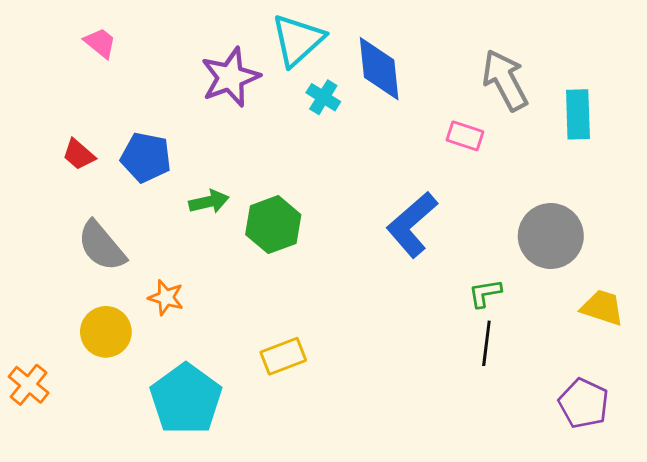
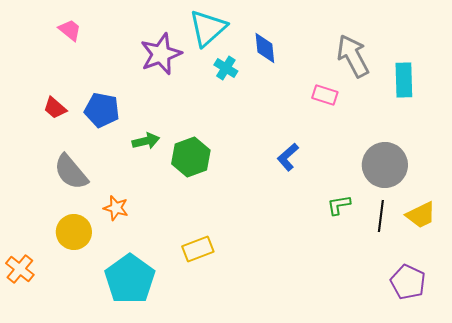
blue diamond: (379, 69) -> (265, 48), size x0.7
blue L-shape: (412, 225) -> (288, 157), size x0.6
yellow trapezoid: (602, 308) -> (421, 215), turned 136
black line: (486, 343) -> (381, 216), moved

